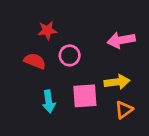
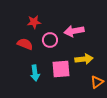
pink arrow: (121, 40) -> (74, 31), moved
orange triangle: (124, 110) -> (97, 82), moved

